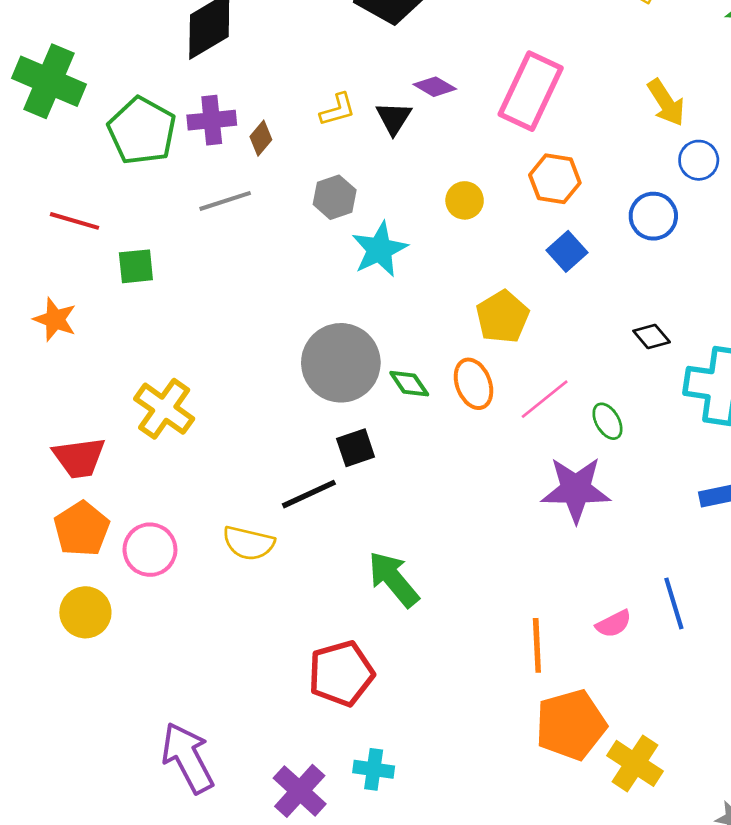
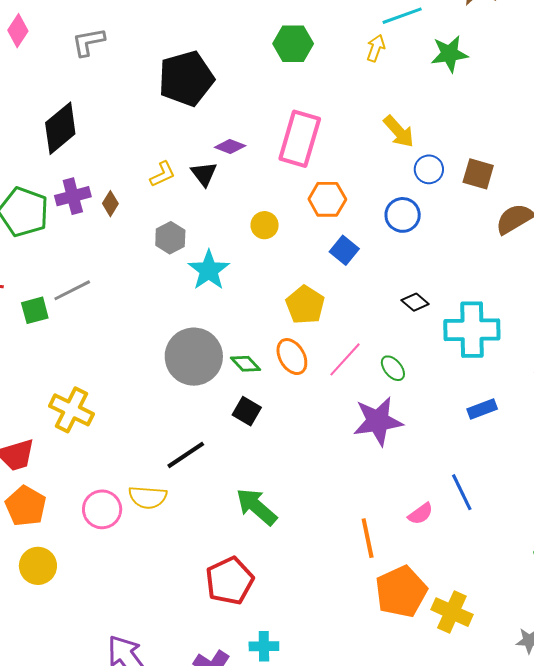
gray line: (225, 201) -> (72, 290), moved
black square: (356, 448) -> (247, 411), moved, turned -32
pink circle: (150, 550) -> (102, 509), moved

